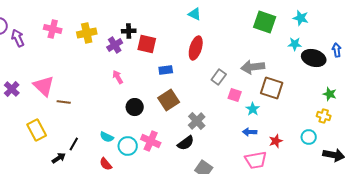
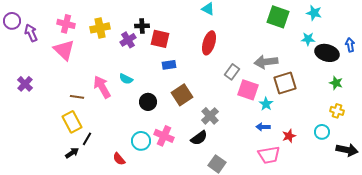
blue rectangle: (166, 70) -> (169, 65), moved
pink arrow: (118, 77) -> (102, 87), moved, size x1.6
pink triangle: (44, 86) -> (64, 50), moved
brown square: (272, 88) -> (285, 83), turned -35
green star: (330, 94) -> (336, 83), moved
pink square: (235, 95) -> (248, 90), size x1.5
yellow rectangle: (37, 130) -> (72, 122), moved
cyan semicircle: (107, 137) -> (126, 79), moved

